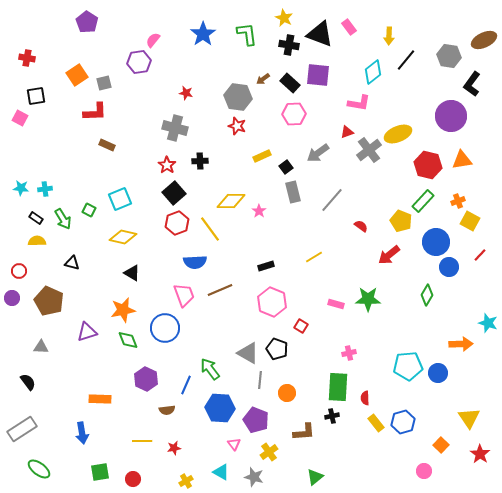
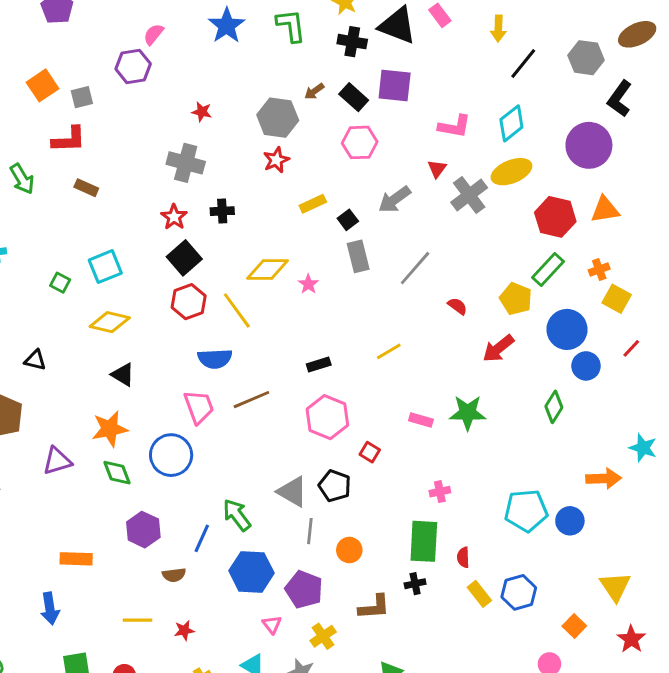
cyan diamond: (373, 72) -> (511, 123), moved
red star: (237, 126) -> (276, 160), turned 30
red triangle: (347, 132) -> (437, 169), turned -32
green arrow: (63, 219) -> (22, 179), moved

